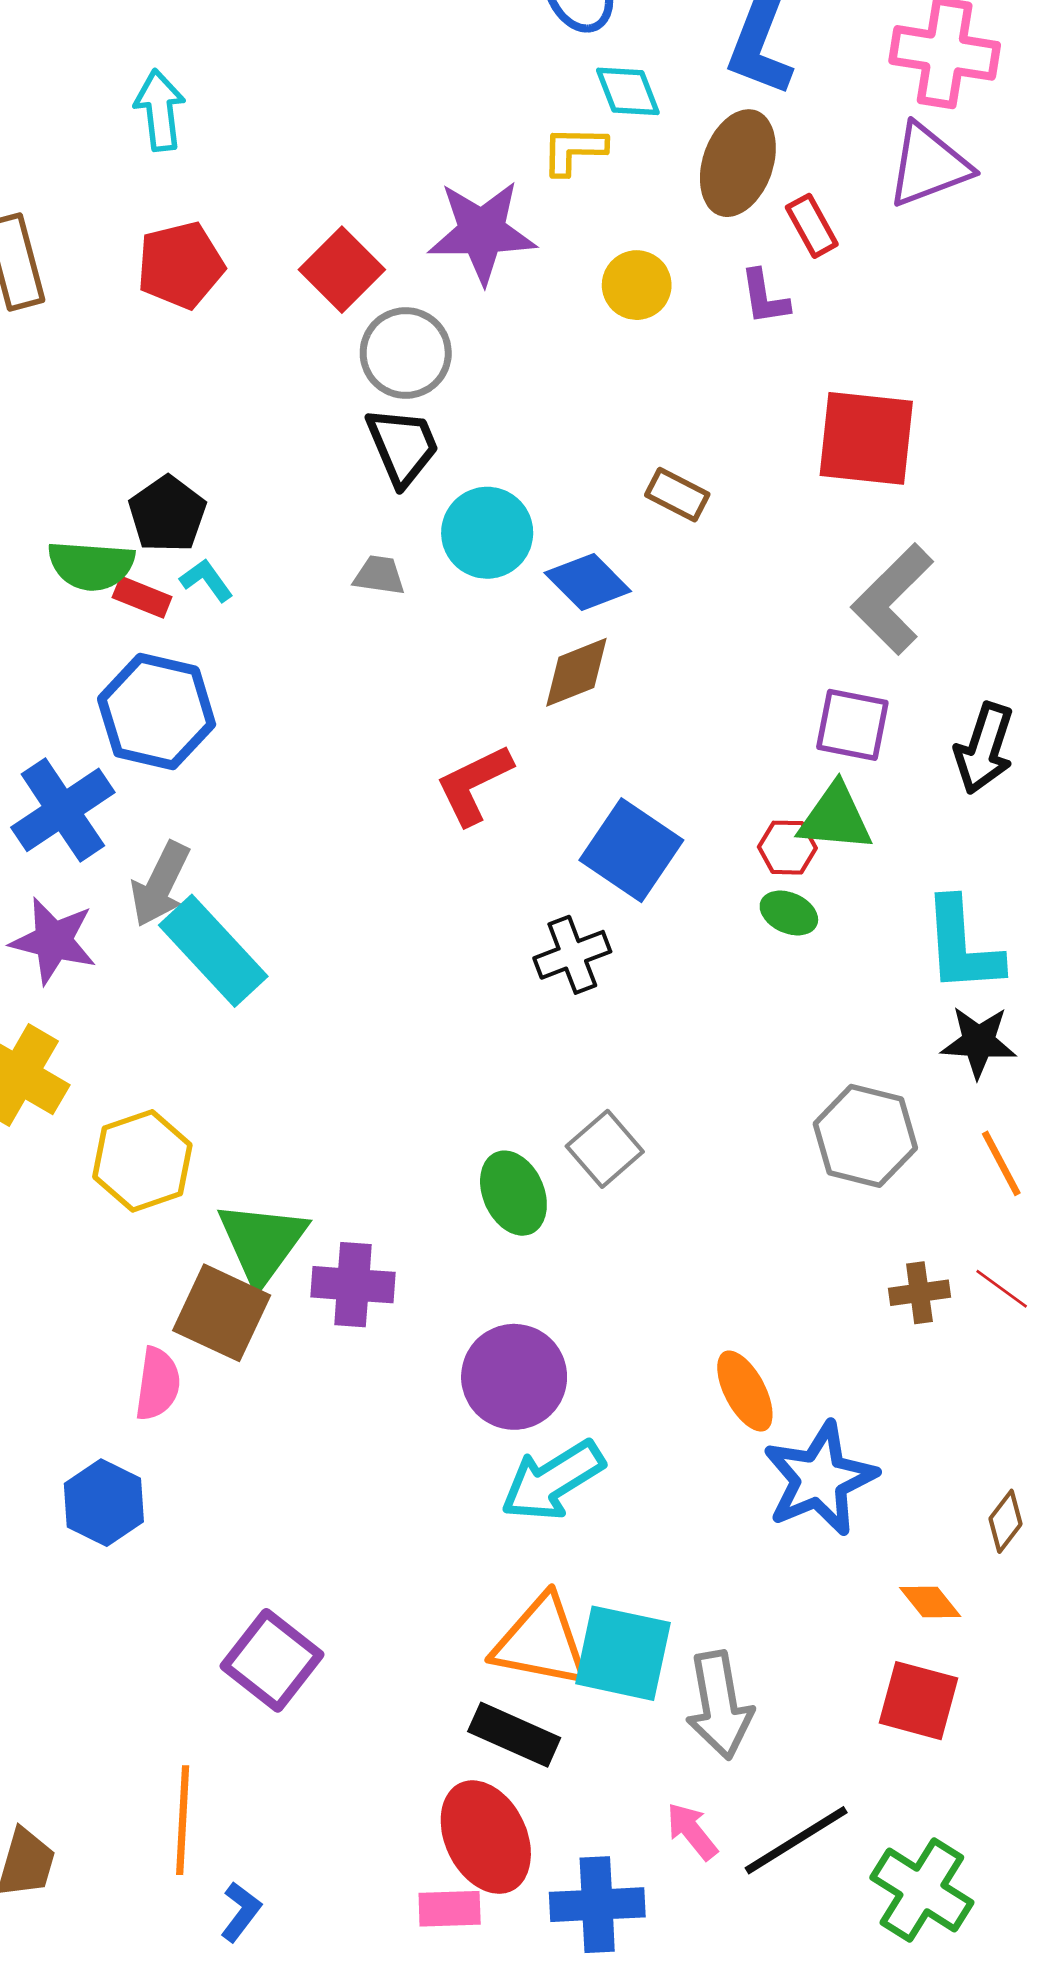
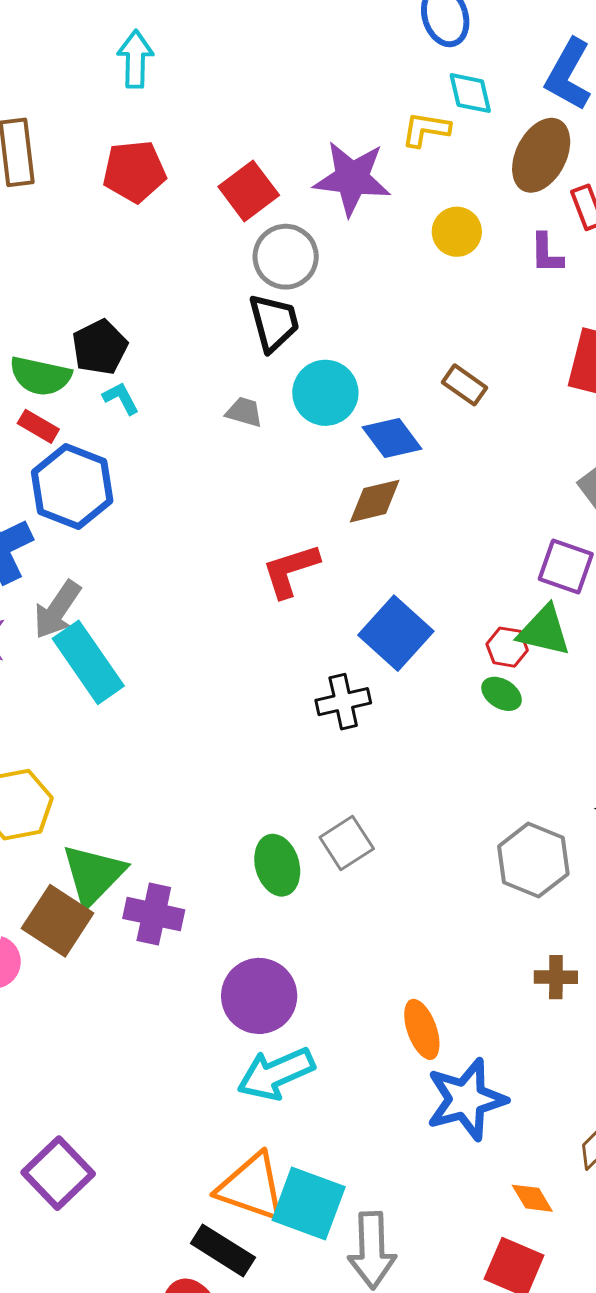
red rectangle: (142, 597) -> (38, 426), moved

